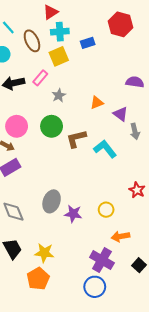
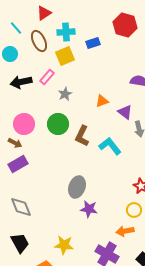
red triangle: (51, 12) -> (44, 13), moved
brown L-shape: (76, 139) -> (82, 136), turned -50
gray ellipse: (52, 201) -> (77, 187), moved
yellow circle: (106, 210) -> (134, 210), moved
purple star: (73, 214) -> (89, 209), moved
yellow star: (44, 253) -> (64, 245), moved

